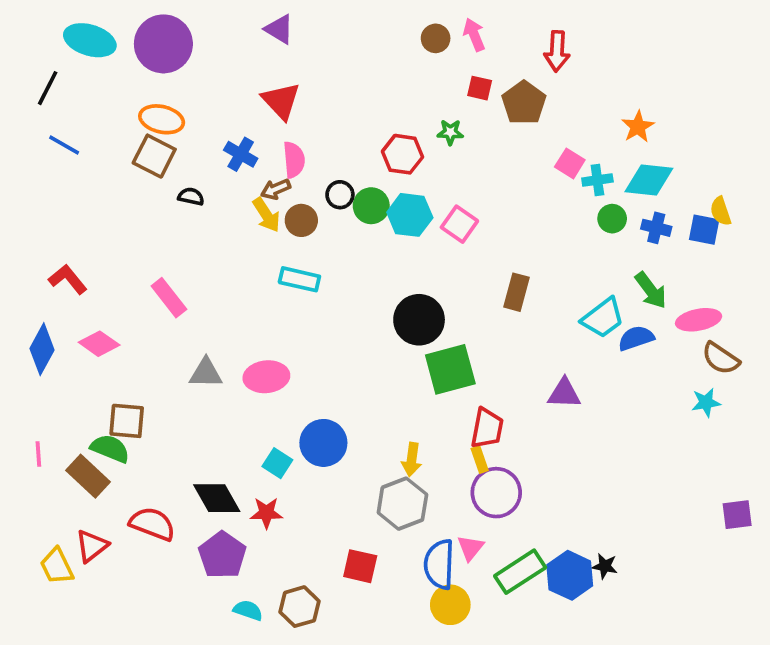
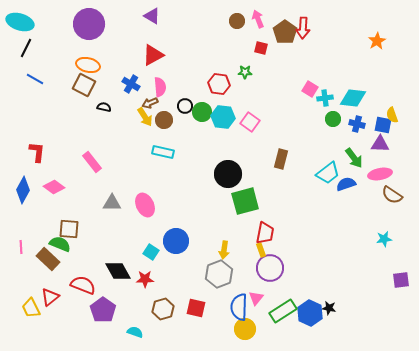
cyan ellipse: (90, 40) -> (20, 22), moved
red triangle: (281, 101) -> (153, 55), turned 45
brown pentagon: (524, 103) -> (285, 32), moved
orange star: (638, 127) -> (377, 41), moved
red L-shape: (68, 279) -> (37, 152), turned 45
pink ellipse: (266, 377) -> (145, 205), turned 70
purple triangle: (564, 393) -> (380, 144), moved
cyan star: (706, 402) -> (384, 239), moved
purple pentagon: (222, 555) -> (103, 310), moved
brown hexagon: (299, 607) -> (163, 309), moved

